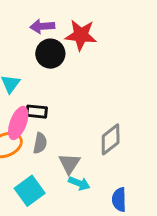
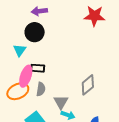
red star: (81, 35) -> (94, 16), moved
black circle: (50, 54) -> (35, 32), moved

